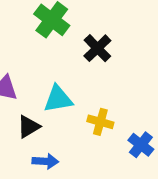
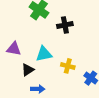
black cross: (97, 48) -> (65, 25), turned 35

